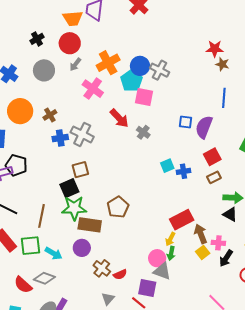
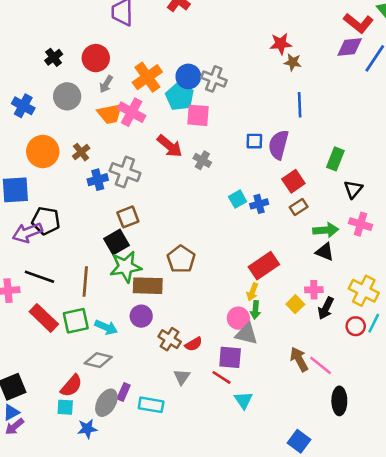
orange trapezoid: (73, 18) -> (110, 114), moved
brown arrow: (201, 234) -> (299, 359), moved
red semicircle: (23, 285) -> (71, 386), moved, turned -84

